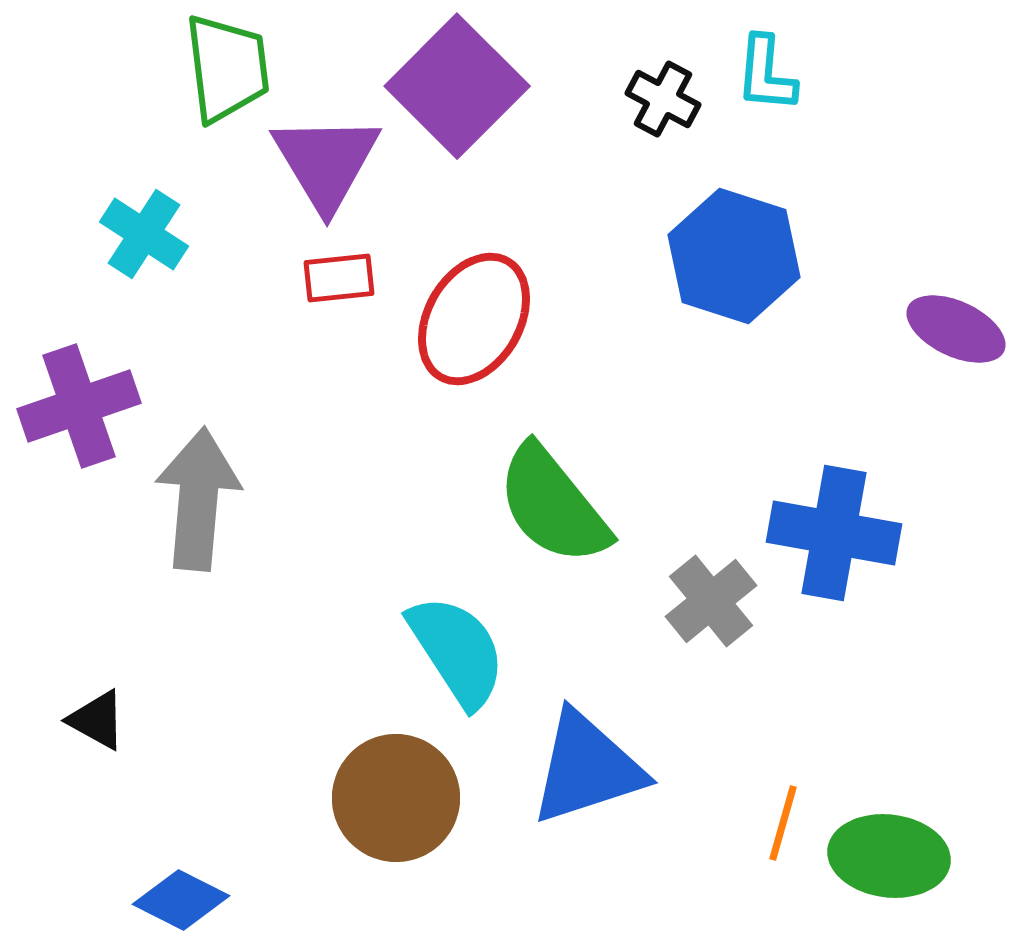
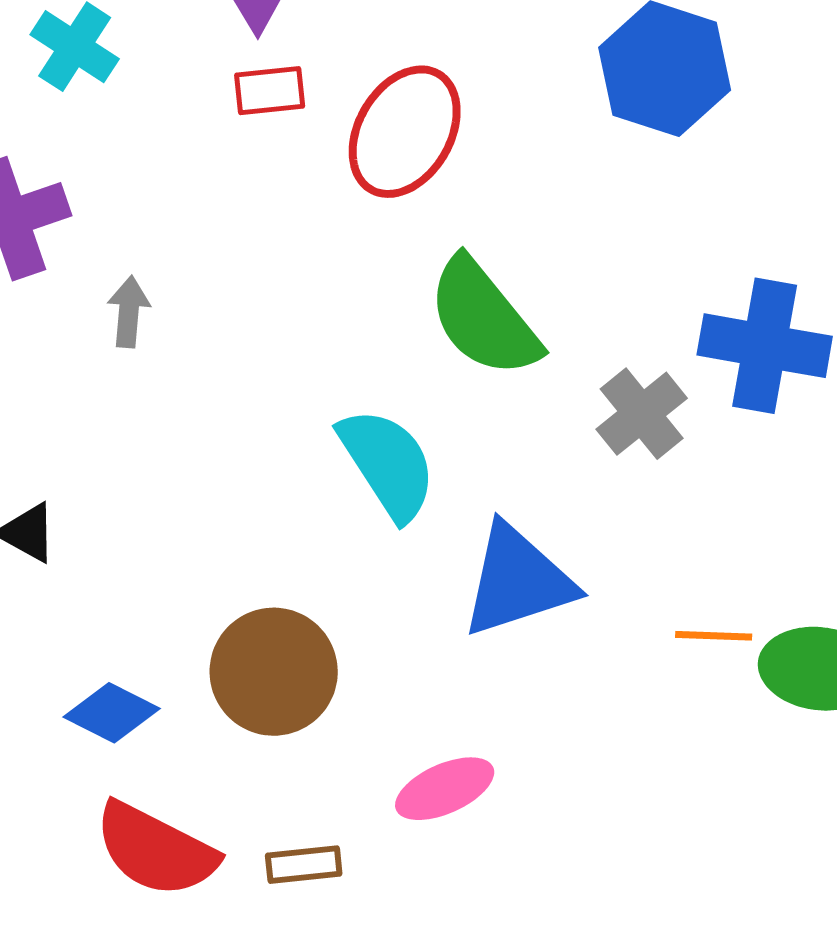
gray arrow: (198, 499) -> (129, 312), size x0.5
brown circle: (396, 798) -> (274, 672), moved
orange line: (783, 823) -> (714, 636), turned 76

